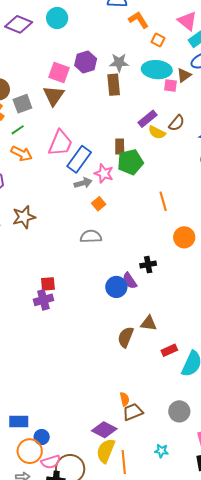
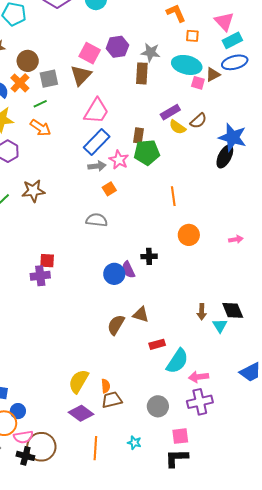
orange square: (158, 40) -> (192, 36), turned -32
pink trapezoid: (60, 143) -> (96, 111), moved
yellow semicircle: (106, 451) -> (79, 381), moved

